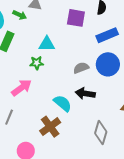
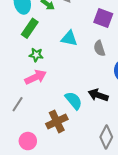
green star: (37, 63) -> (36, 55), moved
gray semicircle: (81, 68) -> (99, 48), moved, turned -98

